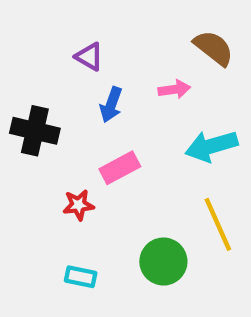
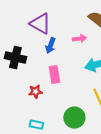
purple triangle: (89, 57) -> (40, 24), size x1.6
pink rectangle: (120, 168) -> (54, 75), turned -72

